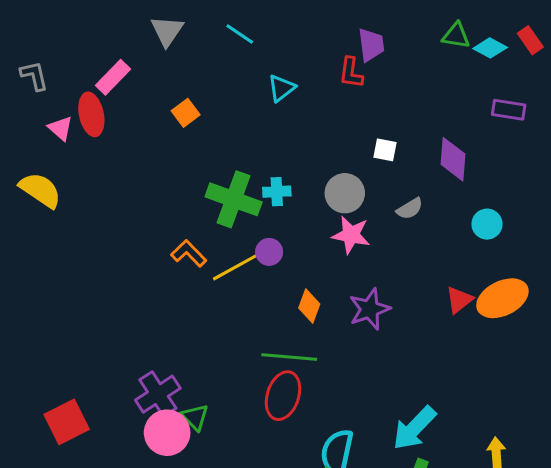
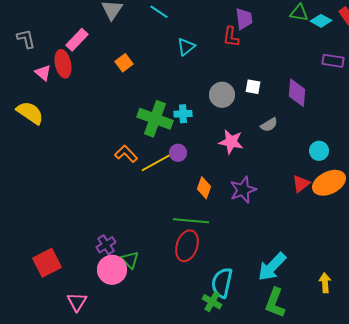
gray circle: (345, 193) -> (222, 95), moved
cyan circle: (487, 224) -> (319, 151), moved
purple cross: (158, 394) -> (106, 245), size x0.7

